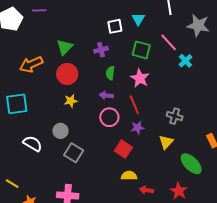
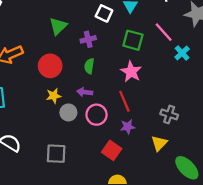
white square: (115, 26) -> (104, 13), turned 35
green triangle: (65, 47) -> (58, 26), moved
green semicircle: (110, 73) -> (89, 66), moved
purple arrow: (106, 95) -> (85, 92), moved
gray circle: (60, 131) -> (68, 112), moved
gray square: (74, 153) -> (56, 154), turned -30

